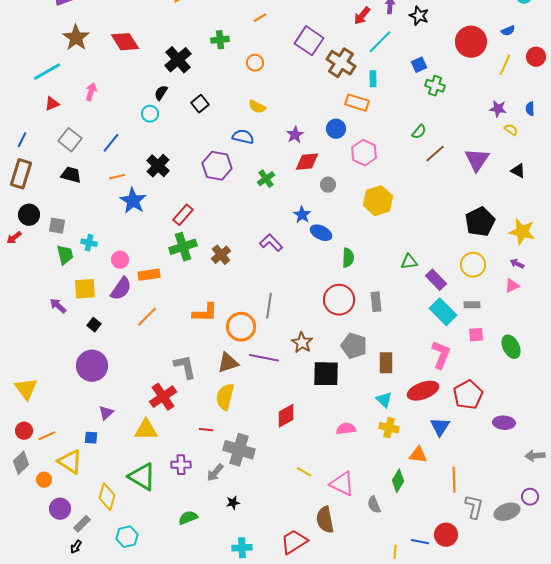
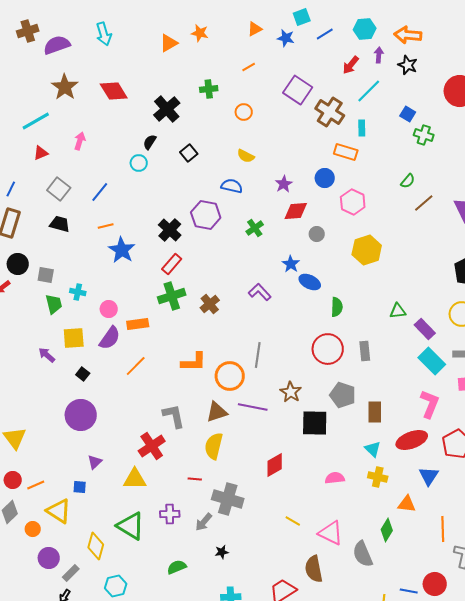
blue square: (419, 65) -> (408, 114), turned -35
black cross: (158, 166) -> (170, 230), moved
gray semicircle: (374, 505) -> (363, 554), size x1.5

